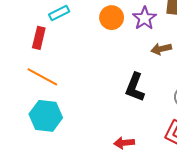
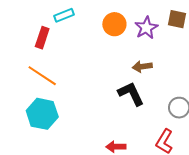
brown arrow: (161, 49) -> (142, 67), moved
black L-shape: (135, 87) -> (131, 94), turned 128

